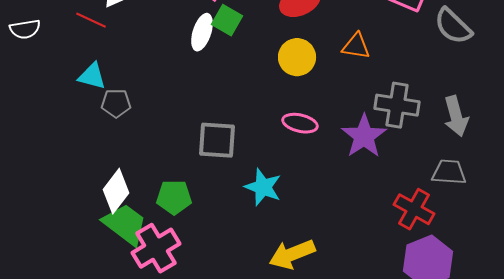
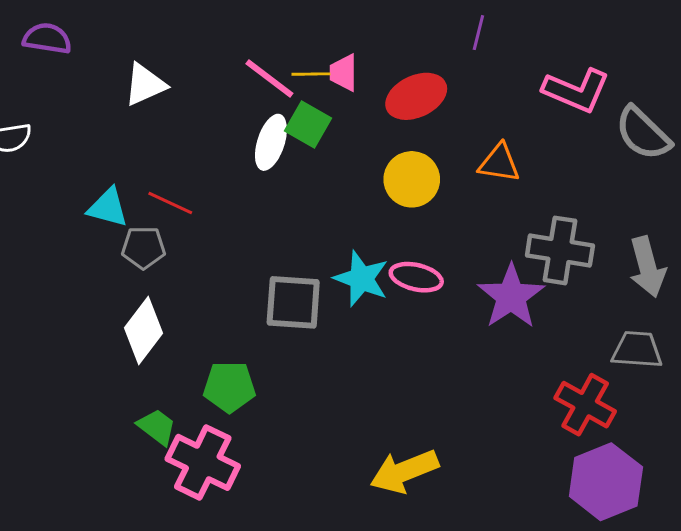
red line: (91, 20) -> (170, 203), moved
cyan star: (263, 187) -> (361, 279), moved
white diamond: (116, 191) -> (143, 331), moved
green trapezoid: (125, 224) -> (157, 427), size x0.6
pink cross: (156, 248) -> (203, 462), turned -33

